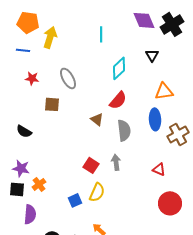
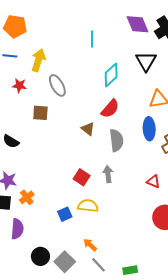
yellow arrow: (50, 37) -> (38, 60), moved
black triangle: (152, 55) -> (146, 61), size x1.5
yellow semicircle: (97, 192) -> (88, 206), turned -108

